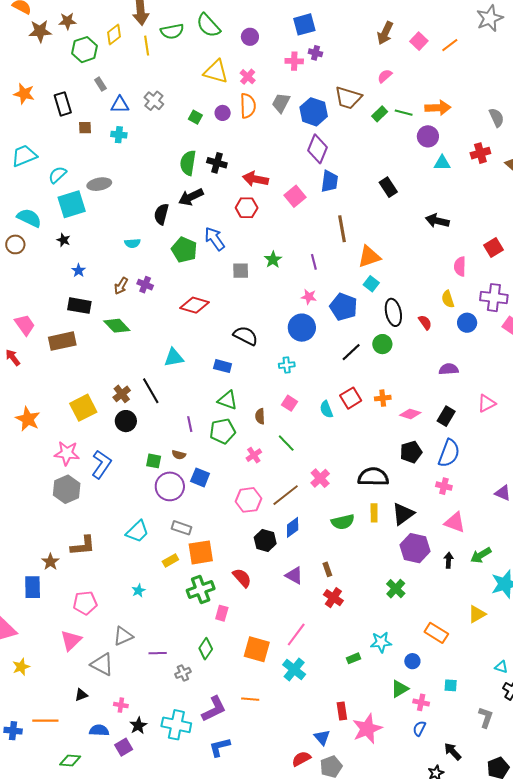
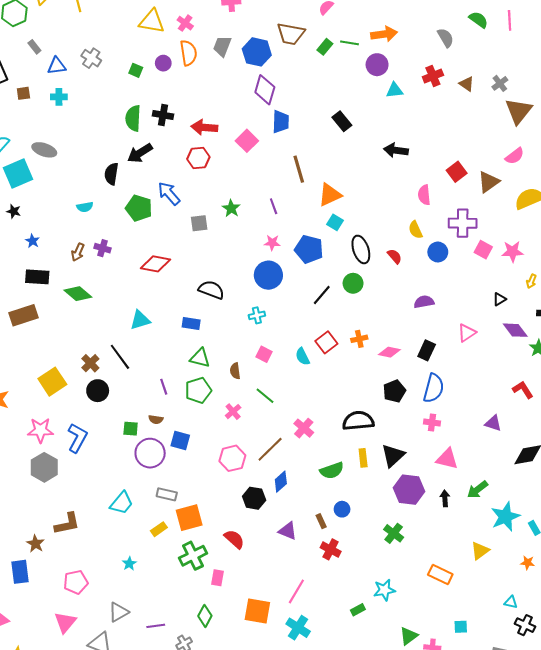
gray ellipse: (99, 184) -> (44, 150), turned 35
blue circle: (412, 661) -> (342, 509), moved

